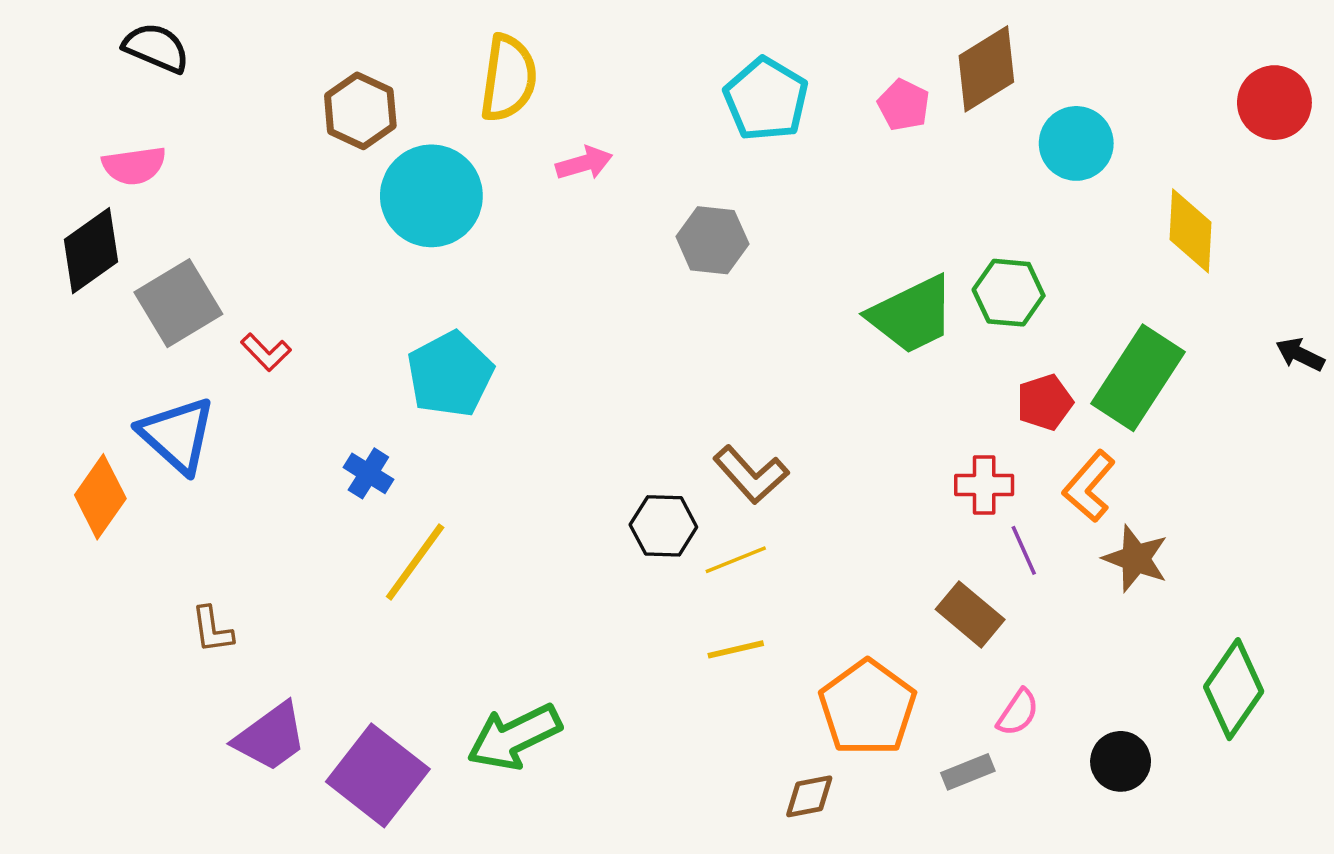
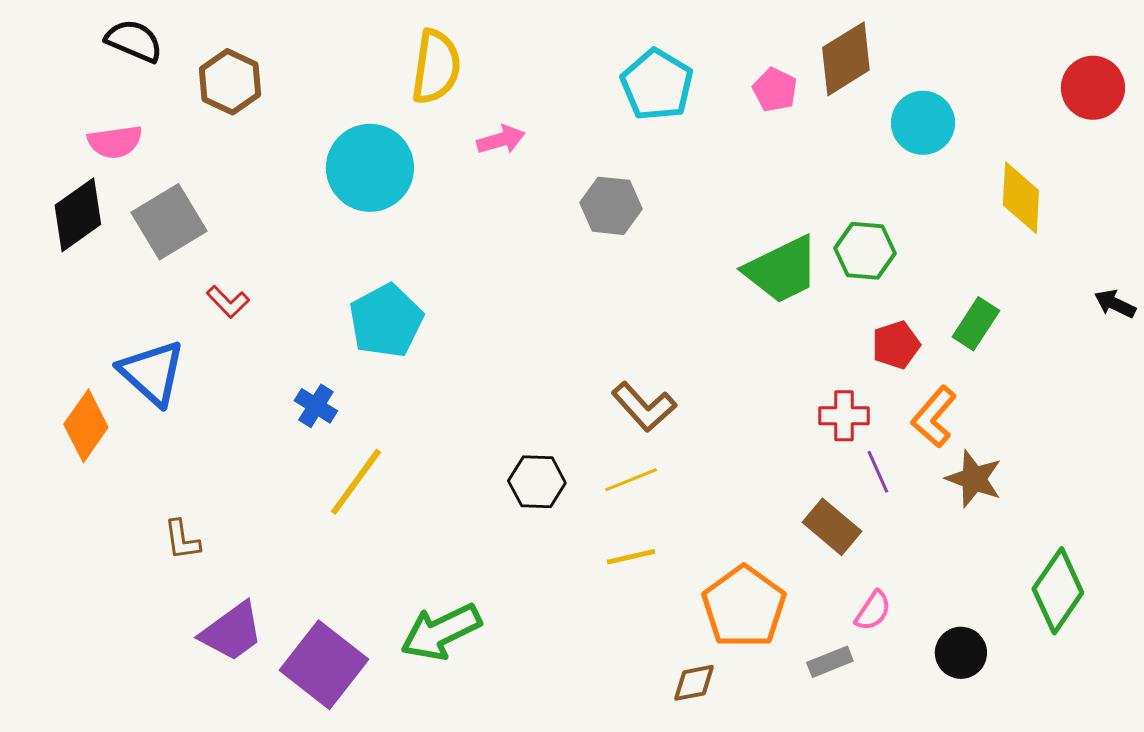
brown hexagon: (360, 111) -> (230, 82), moved
gray square: (178, 303) -> (169, 222), moved
green rectangle: (1138, 378) -> (976, 324), size x0.6
black hexagon: (663, 526) -> (537, 482), moved

